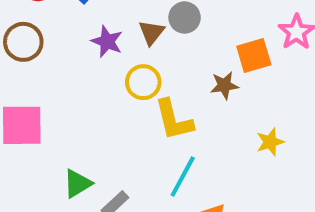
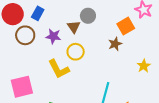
brown circle: (23, 42) -> (25, 35), moved
yellow L-shape: (174, 120) -> (59, 69), moved

